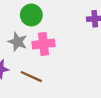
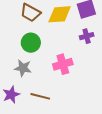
pink cross: (44, 44) -> (63, 64), moved

